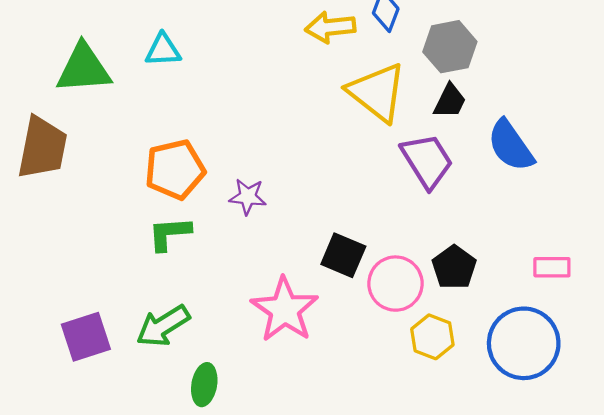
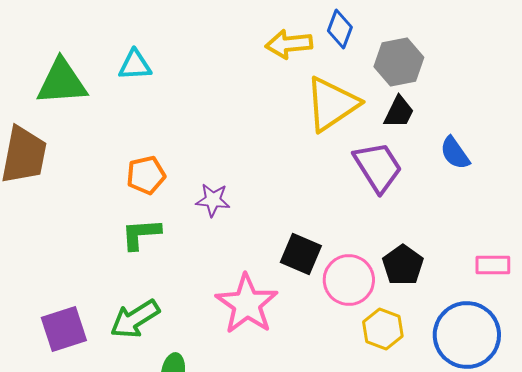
yellow triangle: (377, 92) -> (332, 104), turned 48
blue semicircle: (511, 146) -> (455, 153), size x0.7
orange pentagon: (175, 169) -> (146, 175), size x0.7

